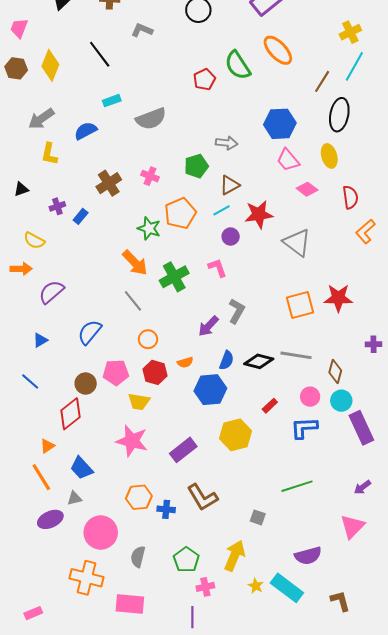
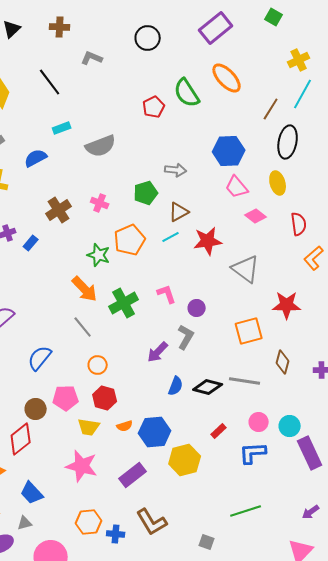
purple circle: (231, 237) -> (197, 308), moved
red star: (338, 298) -> (287, 305), moved
orange semicircle: (185, 362) -> (125, 426), moved
brown diamond: (335, 371) -> (283, 362), moved
blue hexagon: (210, 390) -> (155, 432), moved

